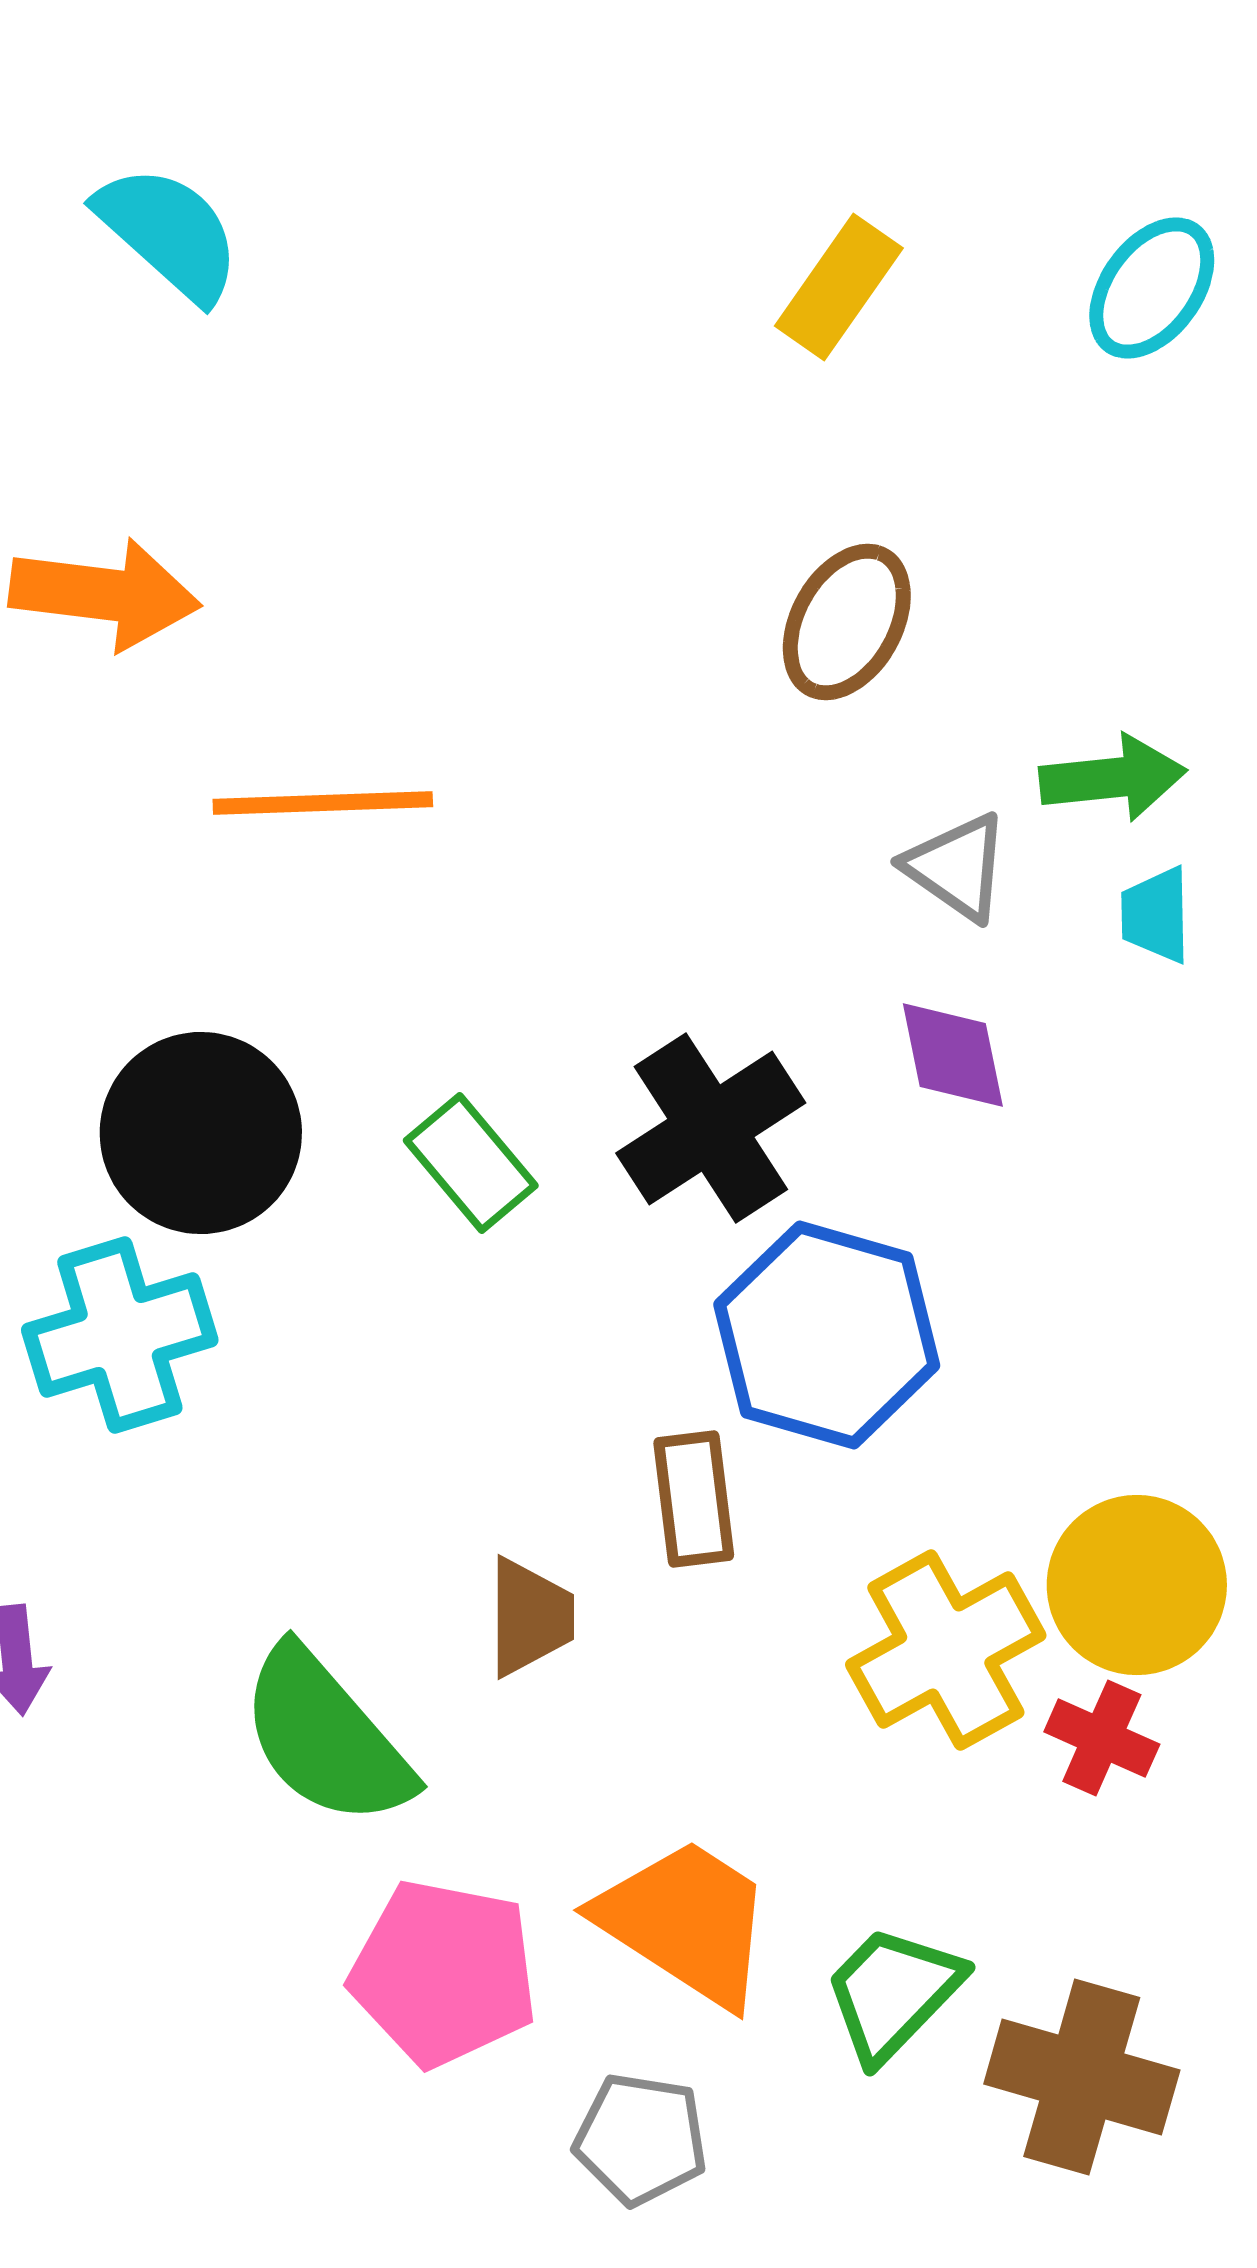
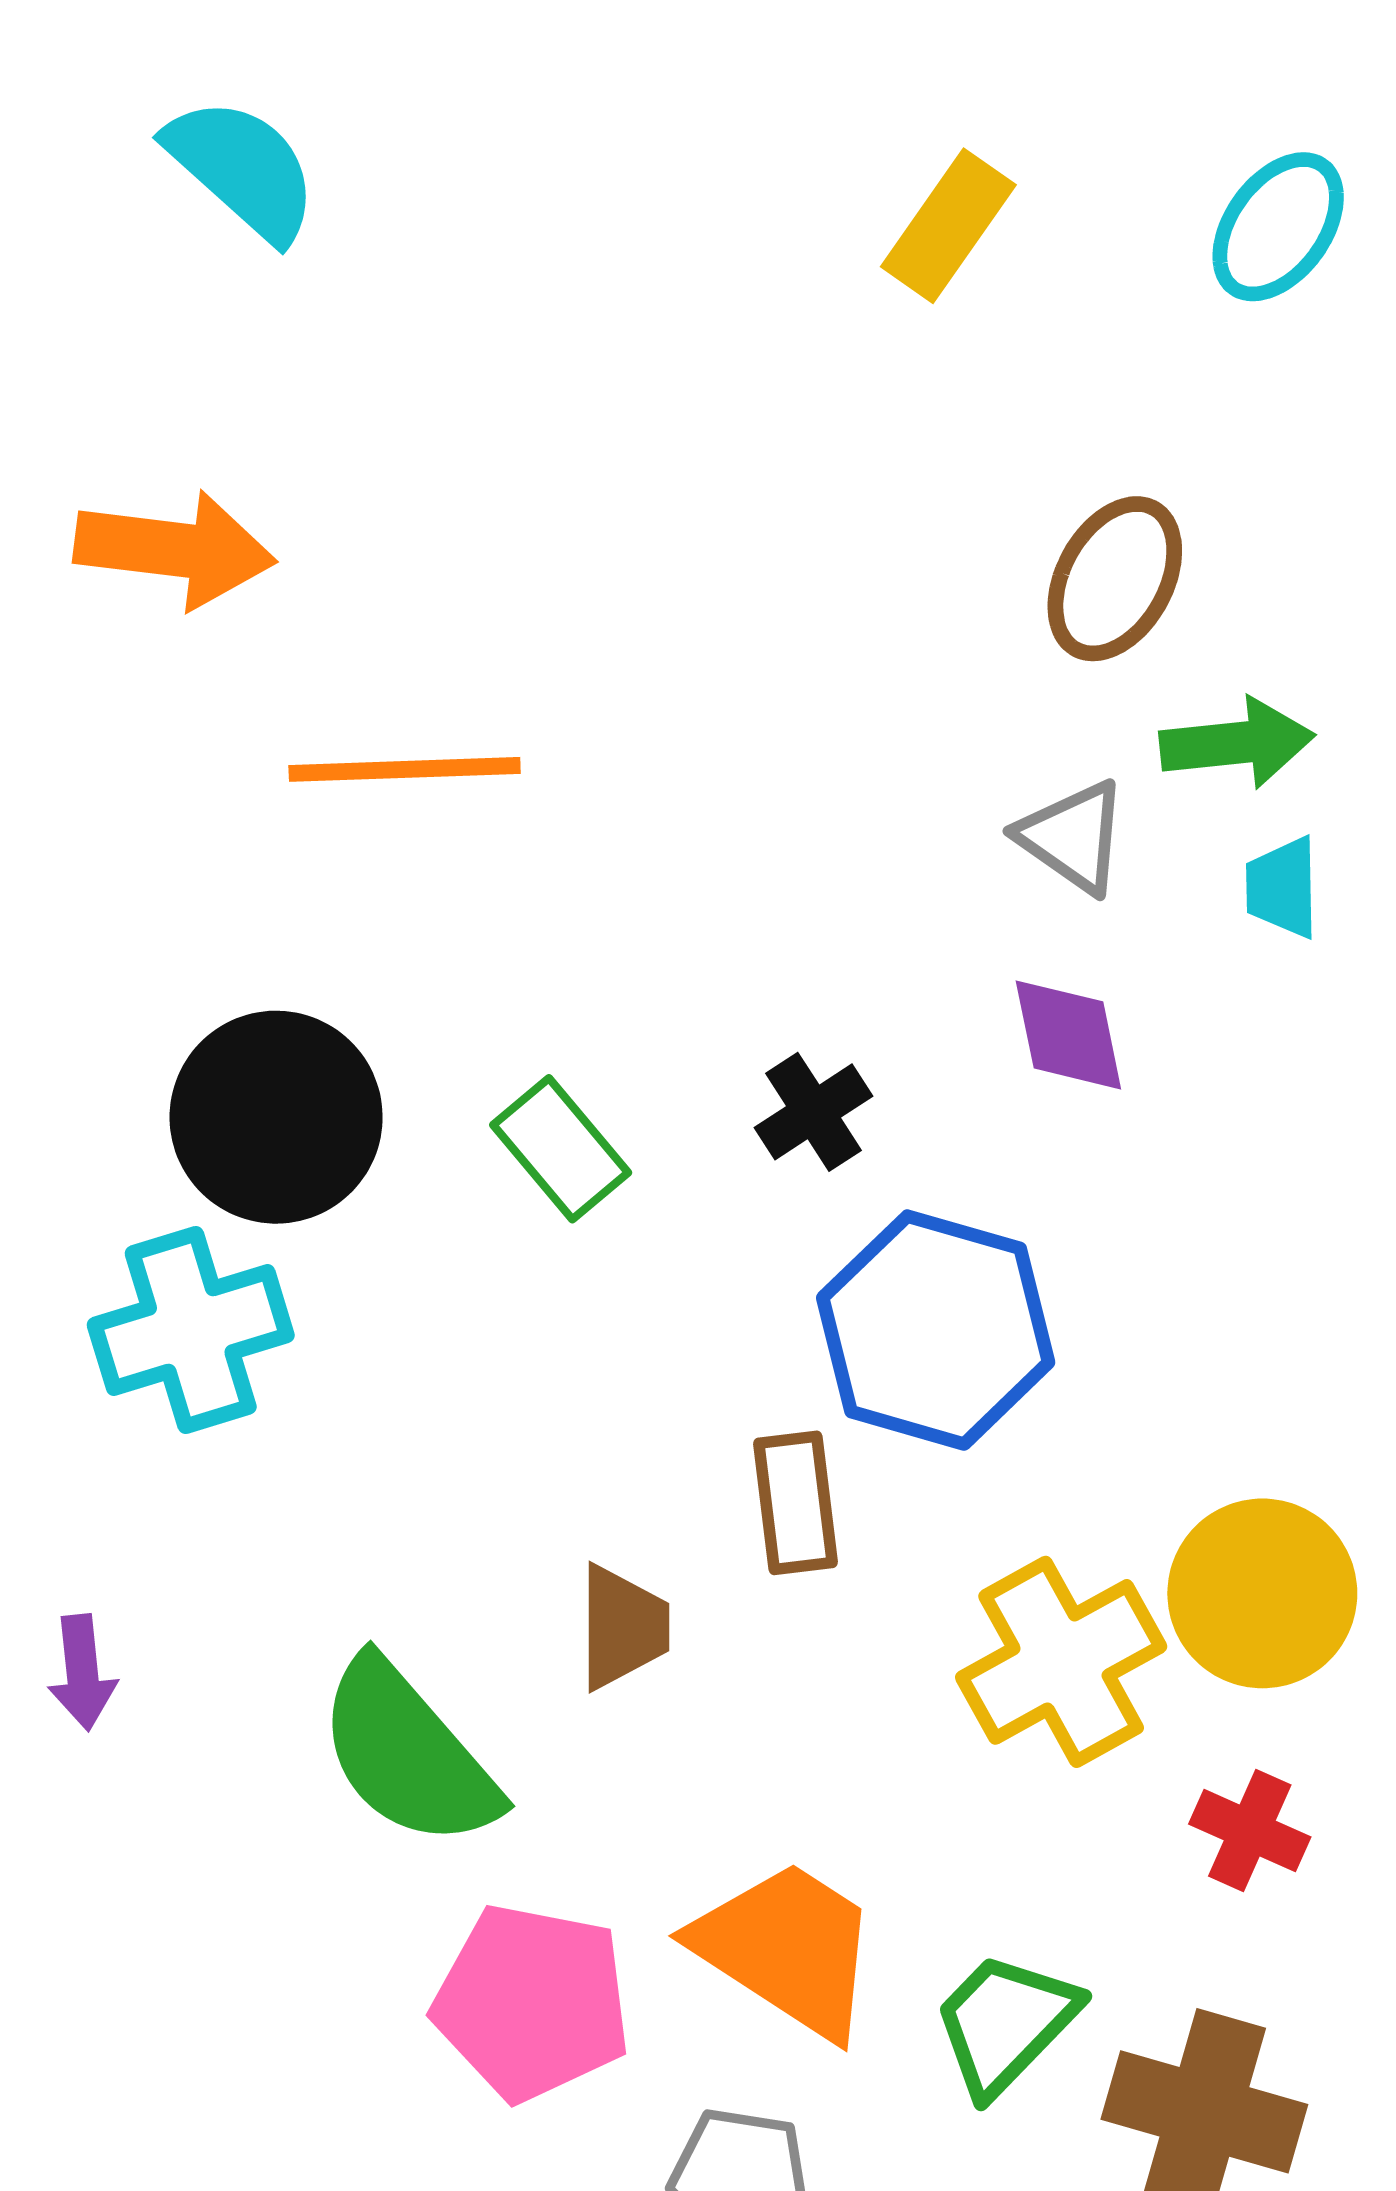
brown ellipse: (847, 622) -> (1115, 579), moved
black cross: (711, 1128) -> (813, 1112), size x0.6
red cross: (1102, 1738) -> (1250, 1831), moved

